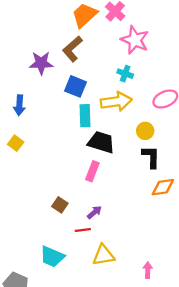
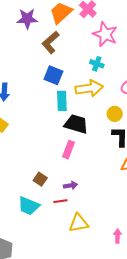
purple star: (41, 63) -> (27, 19), moved
purple arrow: (94, 212) -> (71, 185), turned 32
cyan trapezoid: (52, 257) -> (29, 206), moved

